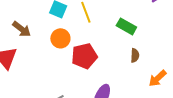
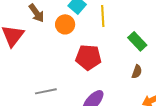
orange circle: (60, 38) -> (65, 24), moved

